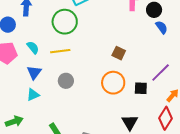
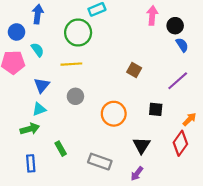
cyan semicircle: (33, 48) -> (37, 50), moved
purple line: (161, 72) -> (178, 81), moved
orange circle: (113, 83) -> (114, 114), moved
green arrow: (14, 121) -> (30, 129), moved

